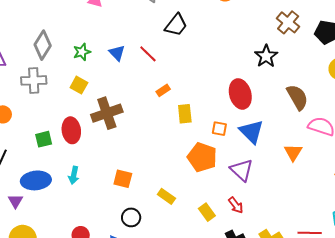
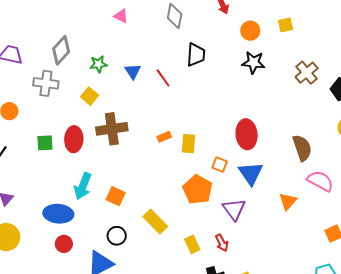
black trapezoid: (176, 25) -> (196, 55), turned -45
black star: (266, 56) -> (253, 62), moved, turned 30
orange rectangle: (163, 90) -> (164, 137), moved
cyan arrow: (74, 175) -> (83, 186), moved, size x1.5
blue ellipse: (36, 180) -> (58, 214), moved
yellow rectangle: (166, 196) -> (155, 221), size x1.4

